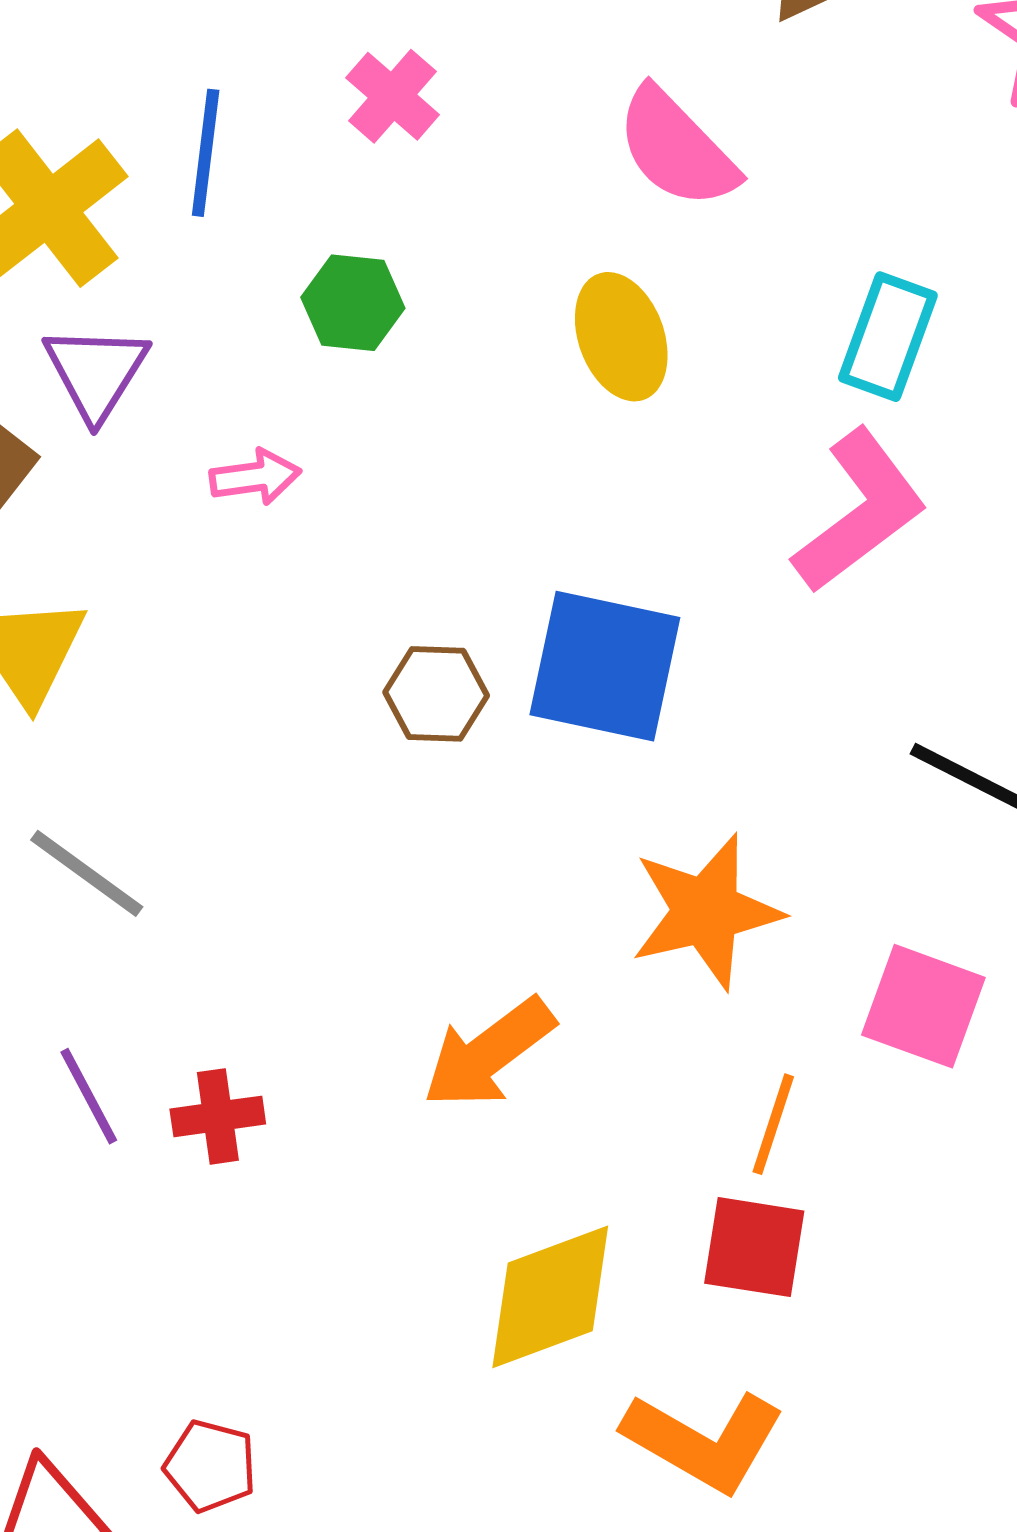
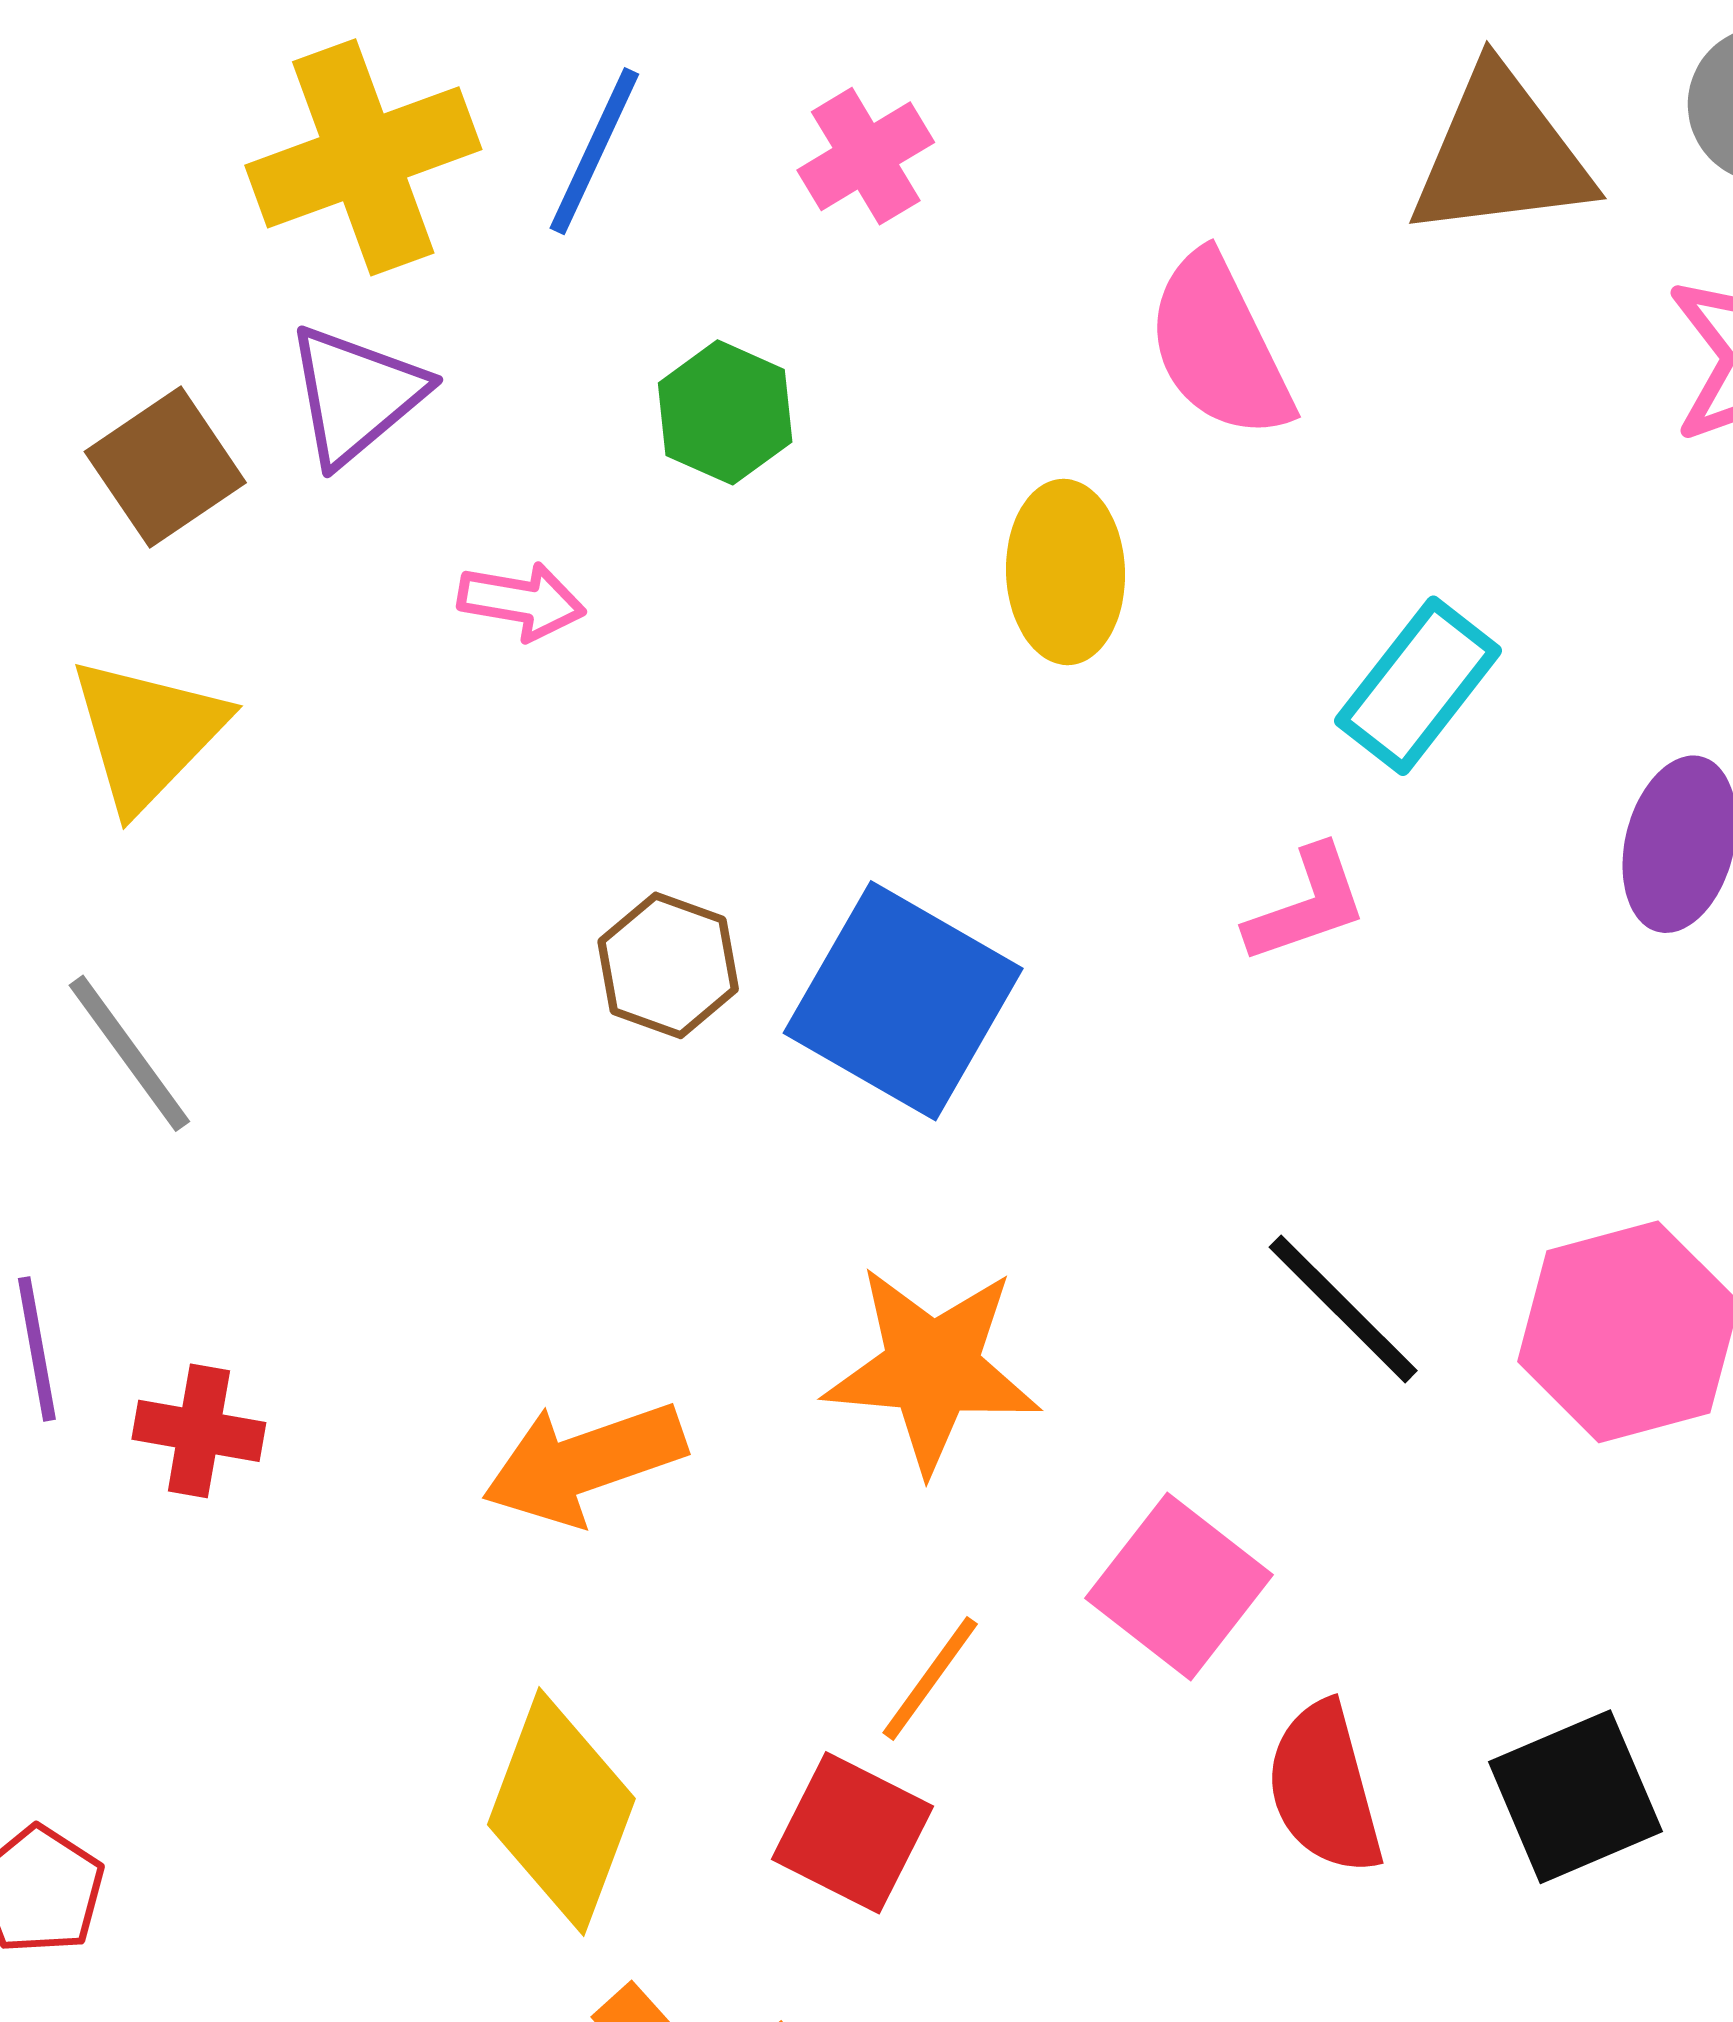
pink L-shape: (860, 511) -> (1307, 905), size x0.6
yellow diamond: (550, 1297) -> (561, 1812), turned -67

